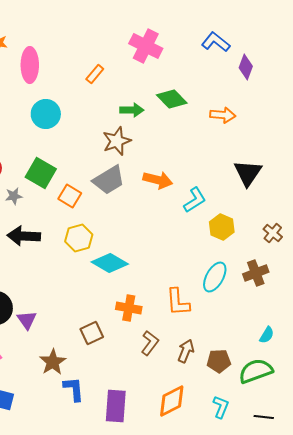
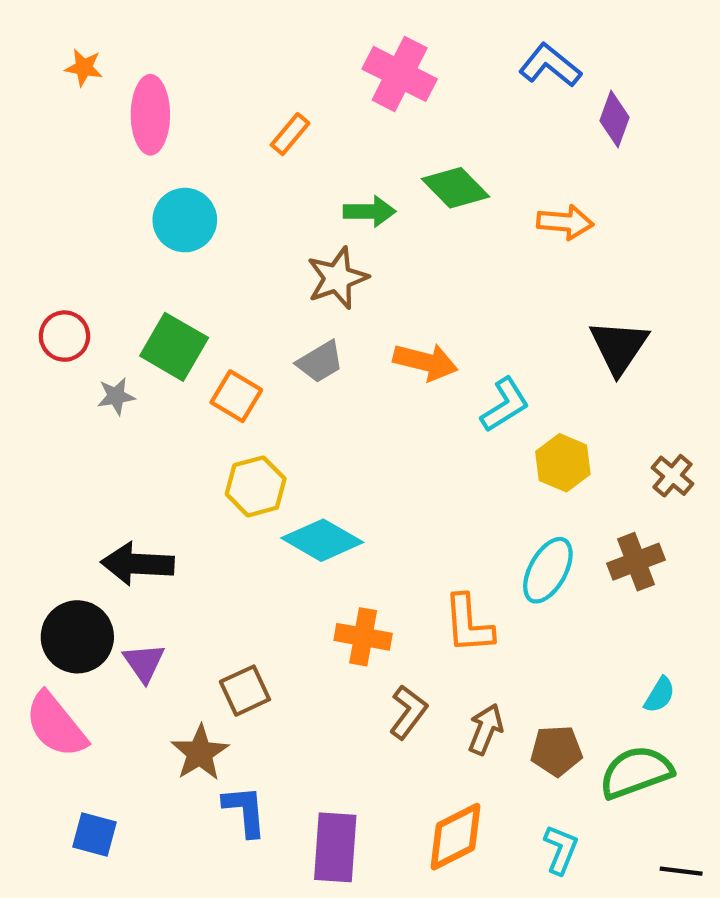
gray trapezoid: (109, 180) -> (320, 362), size x0.7
black arrow: (24, 236) -> (138, 564), moved
brown square: (92, 333) -> (245, 691), moved
black line: (264, 417) -> (681, 871), moved

